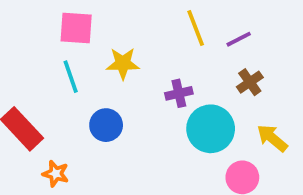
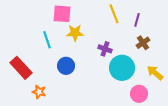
pink square: (76, 28) -> (62, 14), moved
purple line: (239, 39) -> (137, 20), turned -48
purple cross: (179, 93) -> (105, 49), turned 32

